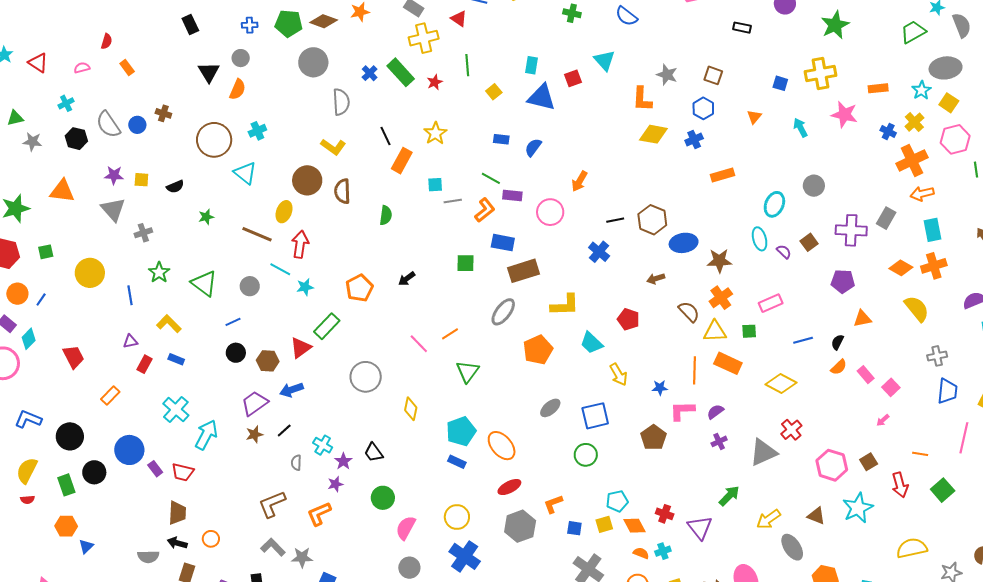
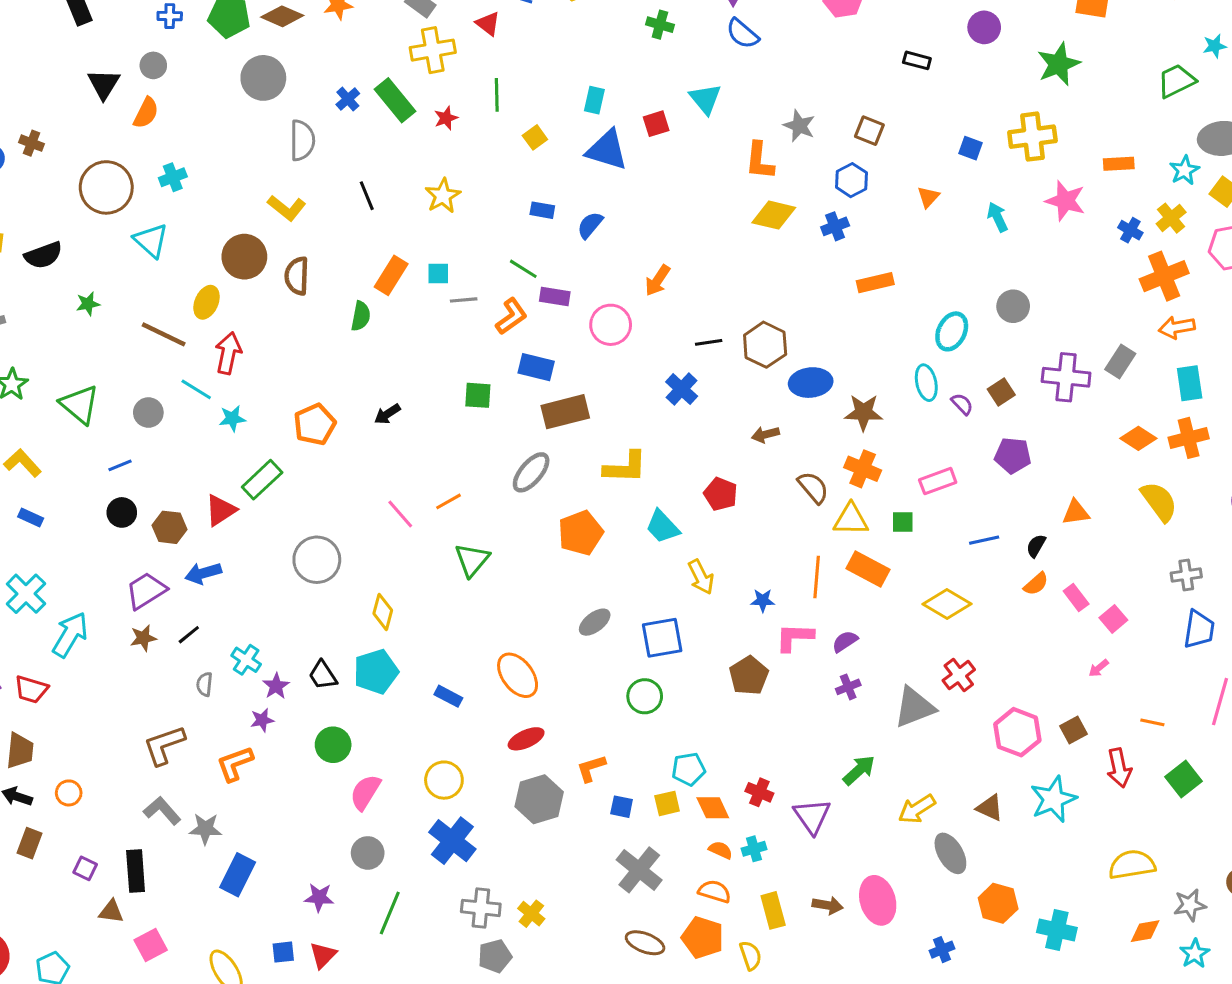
orange rectangle: (402, 161) -> (391, 275), moved
black semicircle: (175, 187) -> (43, 255), size x1.4
purple pentagon: (843, 281) -> (1013, 455), moved
orange cross: (721, 298) -> (863, 469), turned -35
cyan pentagon: (461, 431) -> (376, 672), moved

